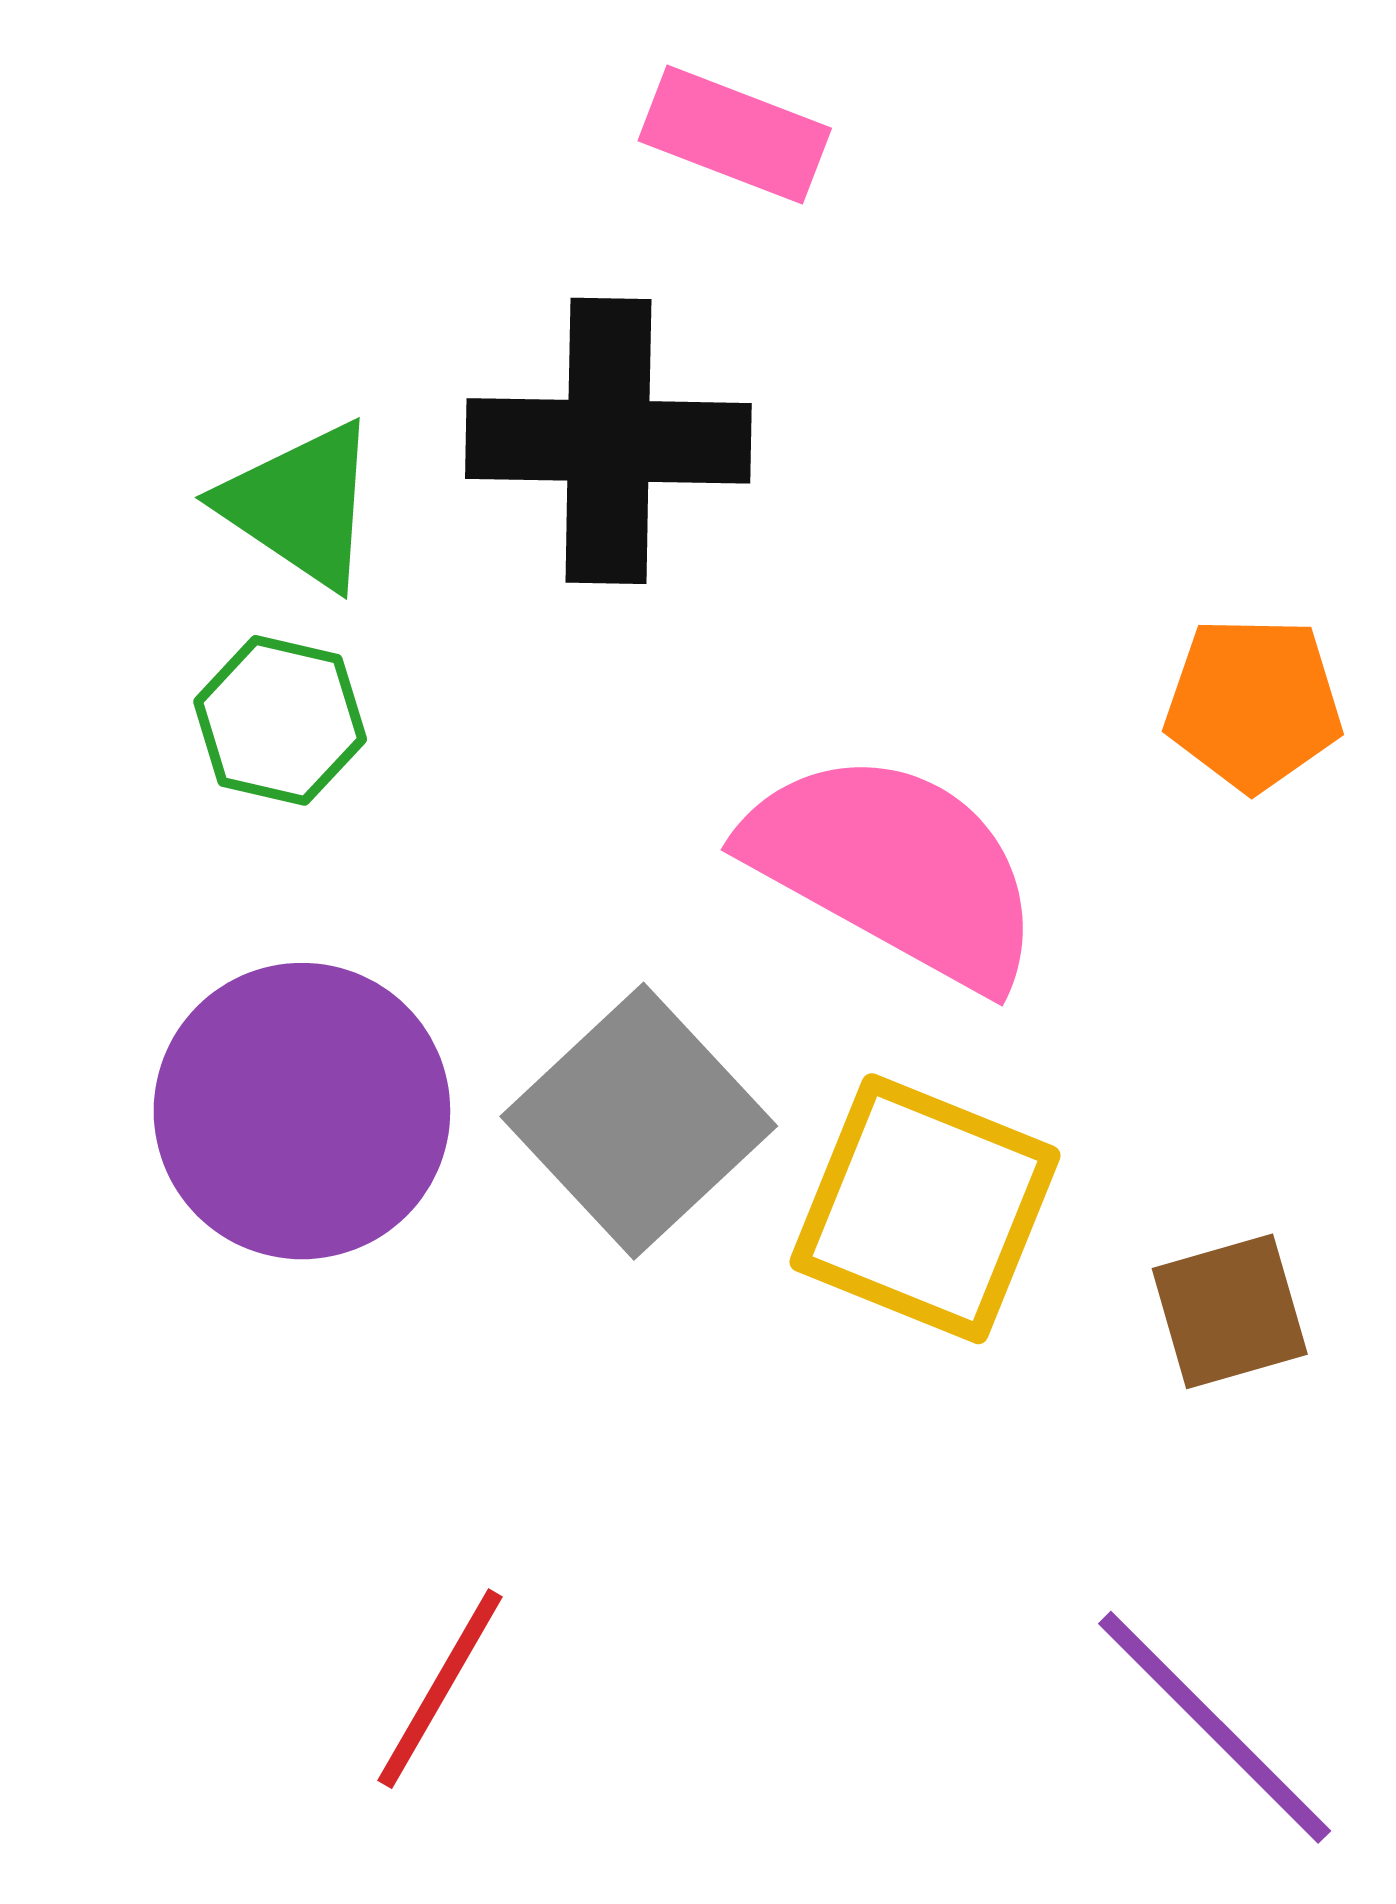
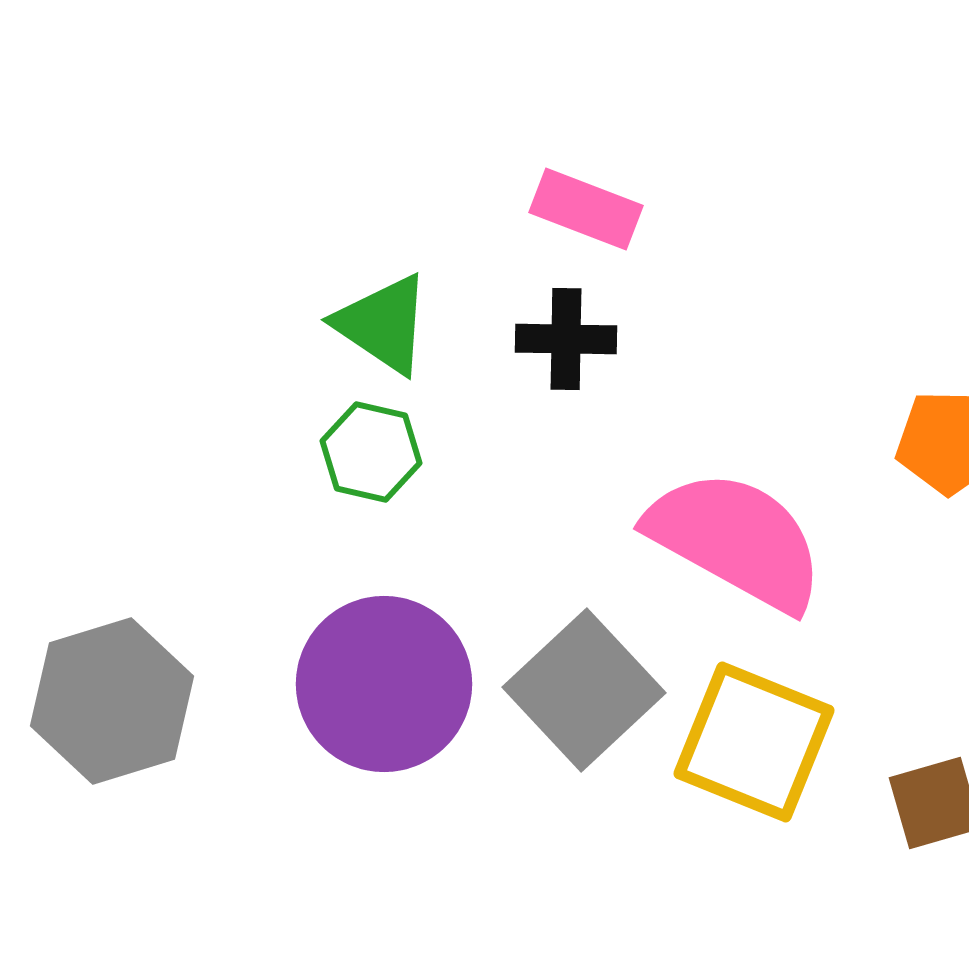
pink rectangle: (735, 134) -> (586, 209), moved
black cross: (608, 441) -> (566, 339), moved, size x0.6

